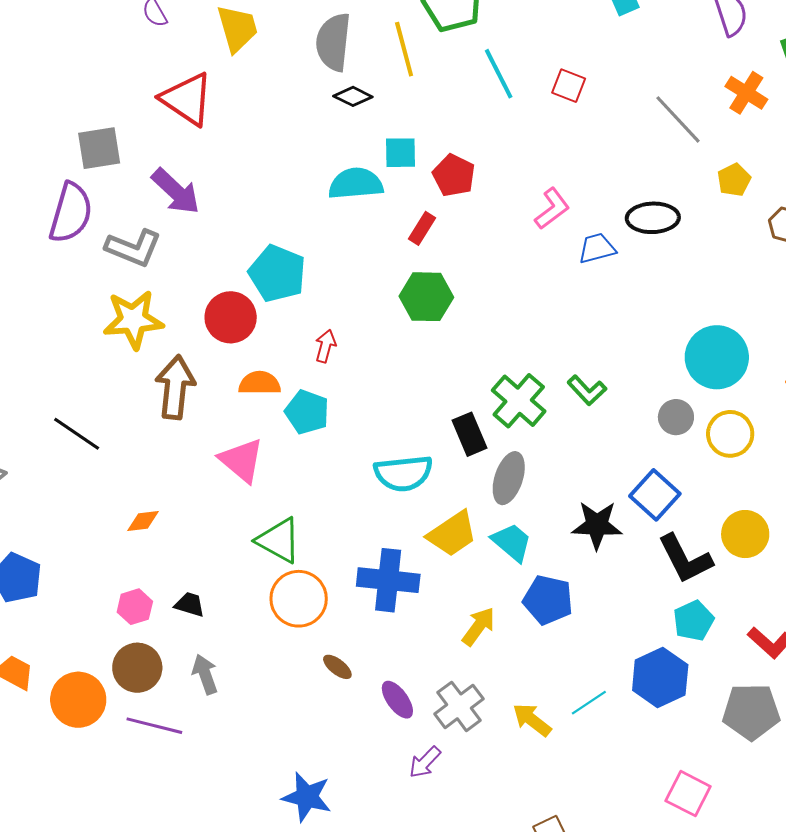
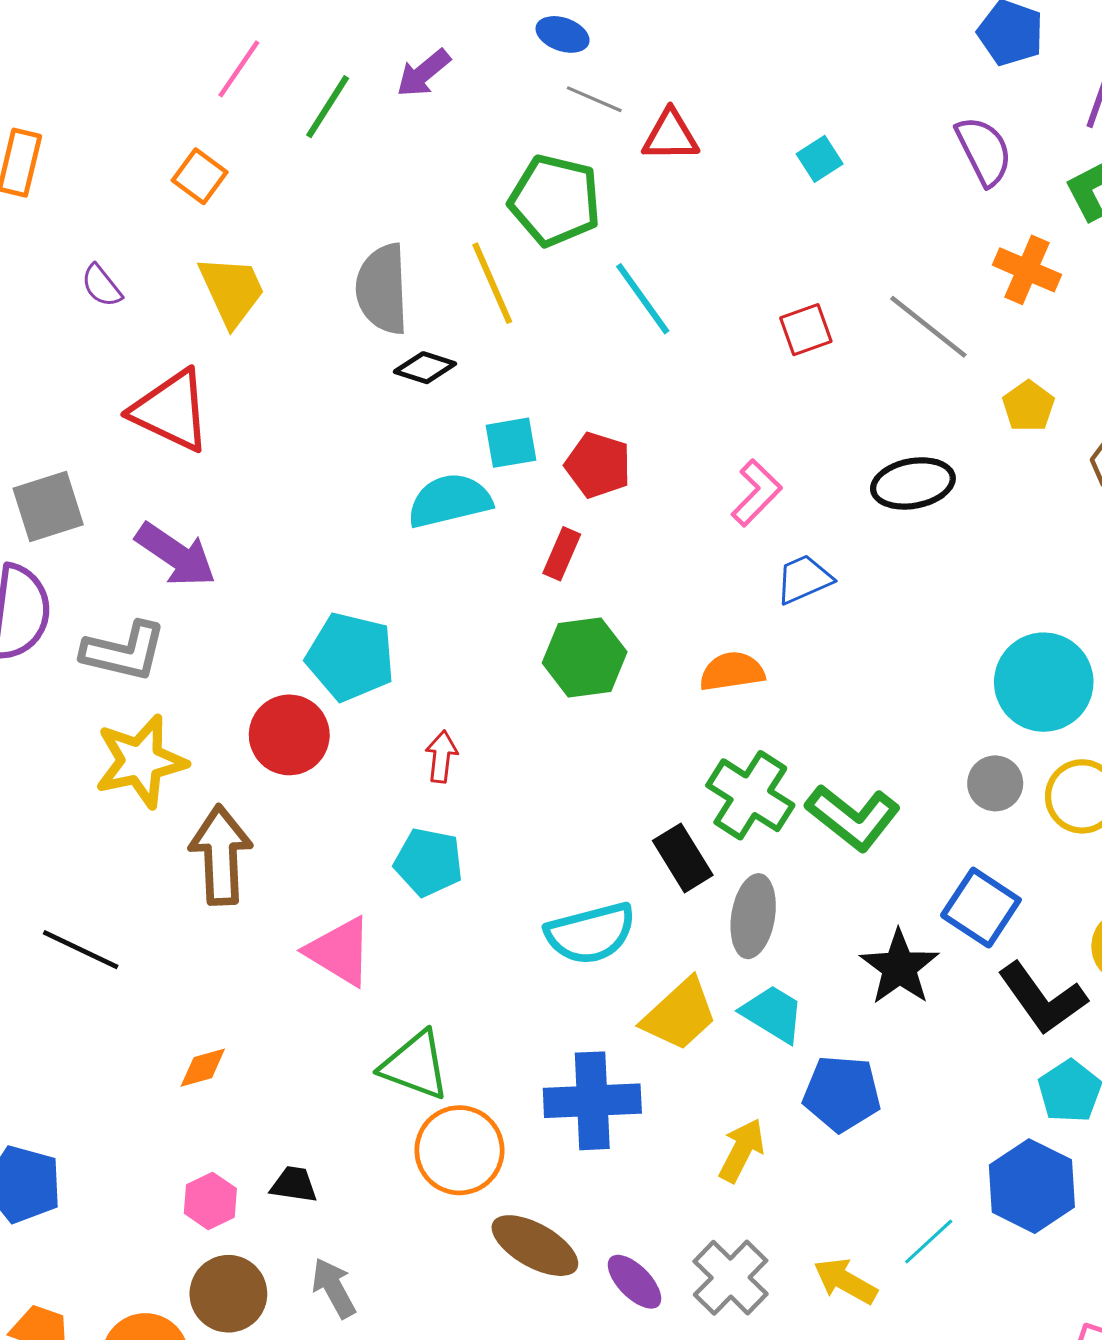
red square: (569, 86) -> (806, 330), moved, turned -32
blue trapezoid: (597, 248) -> (804, 579), moved
orange semicircle: (260, 383) -> (732, 671), moved
green L-shape: (587, 390) -> (853, 817), moved, size x1.5
black star: (597, 525) -> (899, 967), turned -30
brown ellipse: (337, 667) -> (535, 1246), size x1.8

